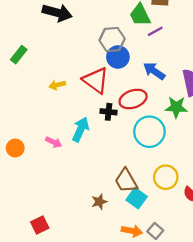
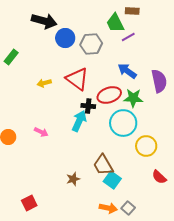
blue circle: (118, 57) -> (65, 38), moved
green star: (176, 107) -> (133, 98), moved
cyan arrow: (81, 129) -> (79, 121), moved
yellow circle: (166, 177) -> (146, 146), moved
brown star: (99, 202) -> (73, 179), moved

